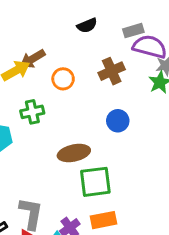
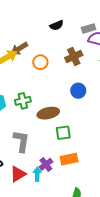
green cross: (32, 112) -> (23, 101), moved
green square: (95, 182) -> (63, 133), size x0.7
gray L-shape: (31, 213) -> (21, 141), moved

